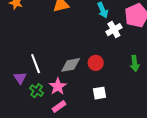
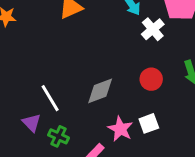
red circle: (96, 63) -> (151, 79), moved
pink star: (58, 86) -> (120, 129), moved

